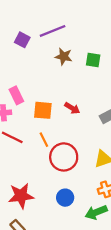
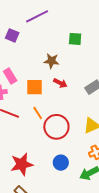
purple square: (22, 40) -> (12, 35), moved
brown star: (64, 56) -> (52, 61), moved

